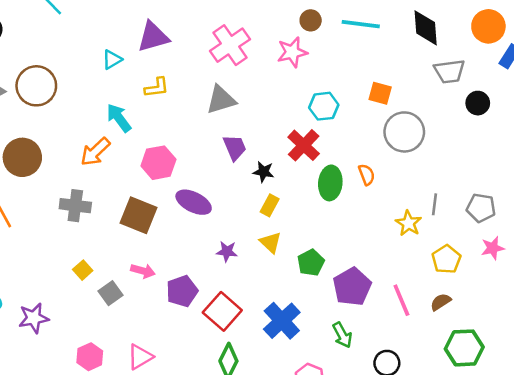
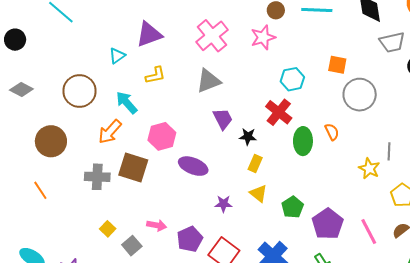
brown circle: (36, 86) -> (80, 91), moved
brown square: (139, 215) -> (133, 168), moved

